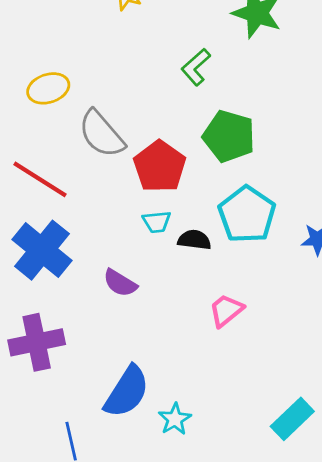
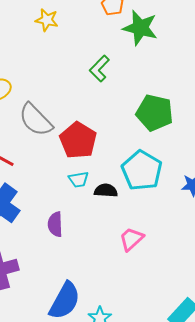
green pentagon: (229, 136) -> (155, 113), moved
purple semicircle: (120, 283) -> (55, 224), turned 60

